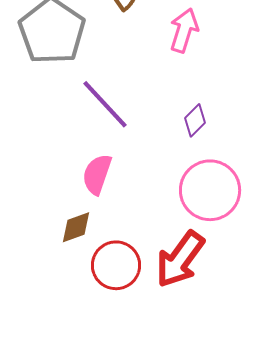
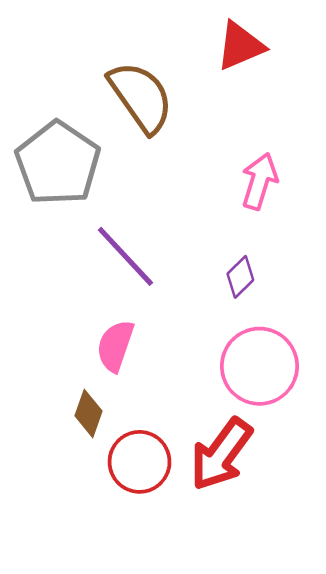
pink arrow: (184, 30) -> (259, 181), moved
brown diamond: (76, 227) -> (88, 413), turned -51

